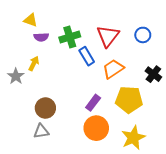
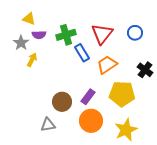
gray star: (16, 76) -> (21, 43), moved
brown circle: (45, 108) -> (62, 102), moved
gray triangle: (41, 131) -> (48, 125), moved

